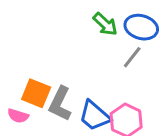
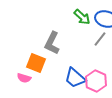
gray L-shape: (60, 104) -> (52, 43), moved

